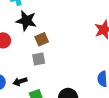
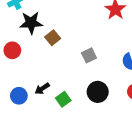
gray square: (39, 59) -> (89, 55), moved

